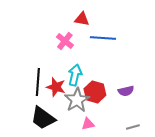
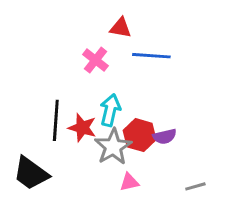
purple semicircle: (126, 91) -> (165, 137), moved
black trapezoid: (43, 118) -> (31, 173), moved

